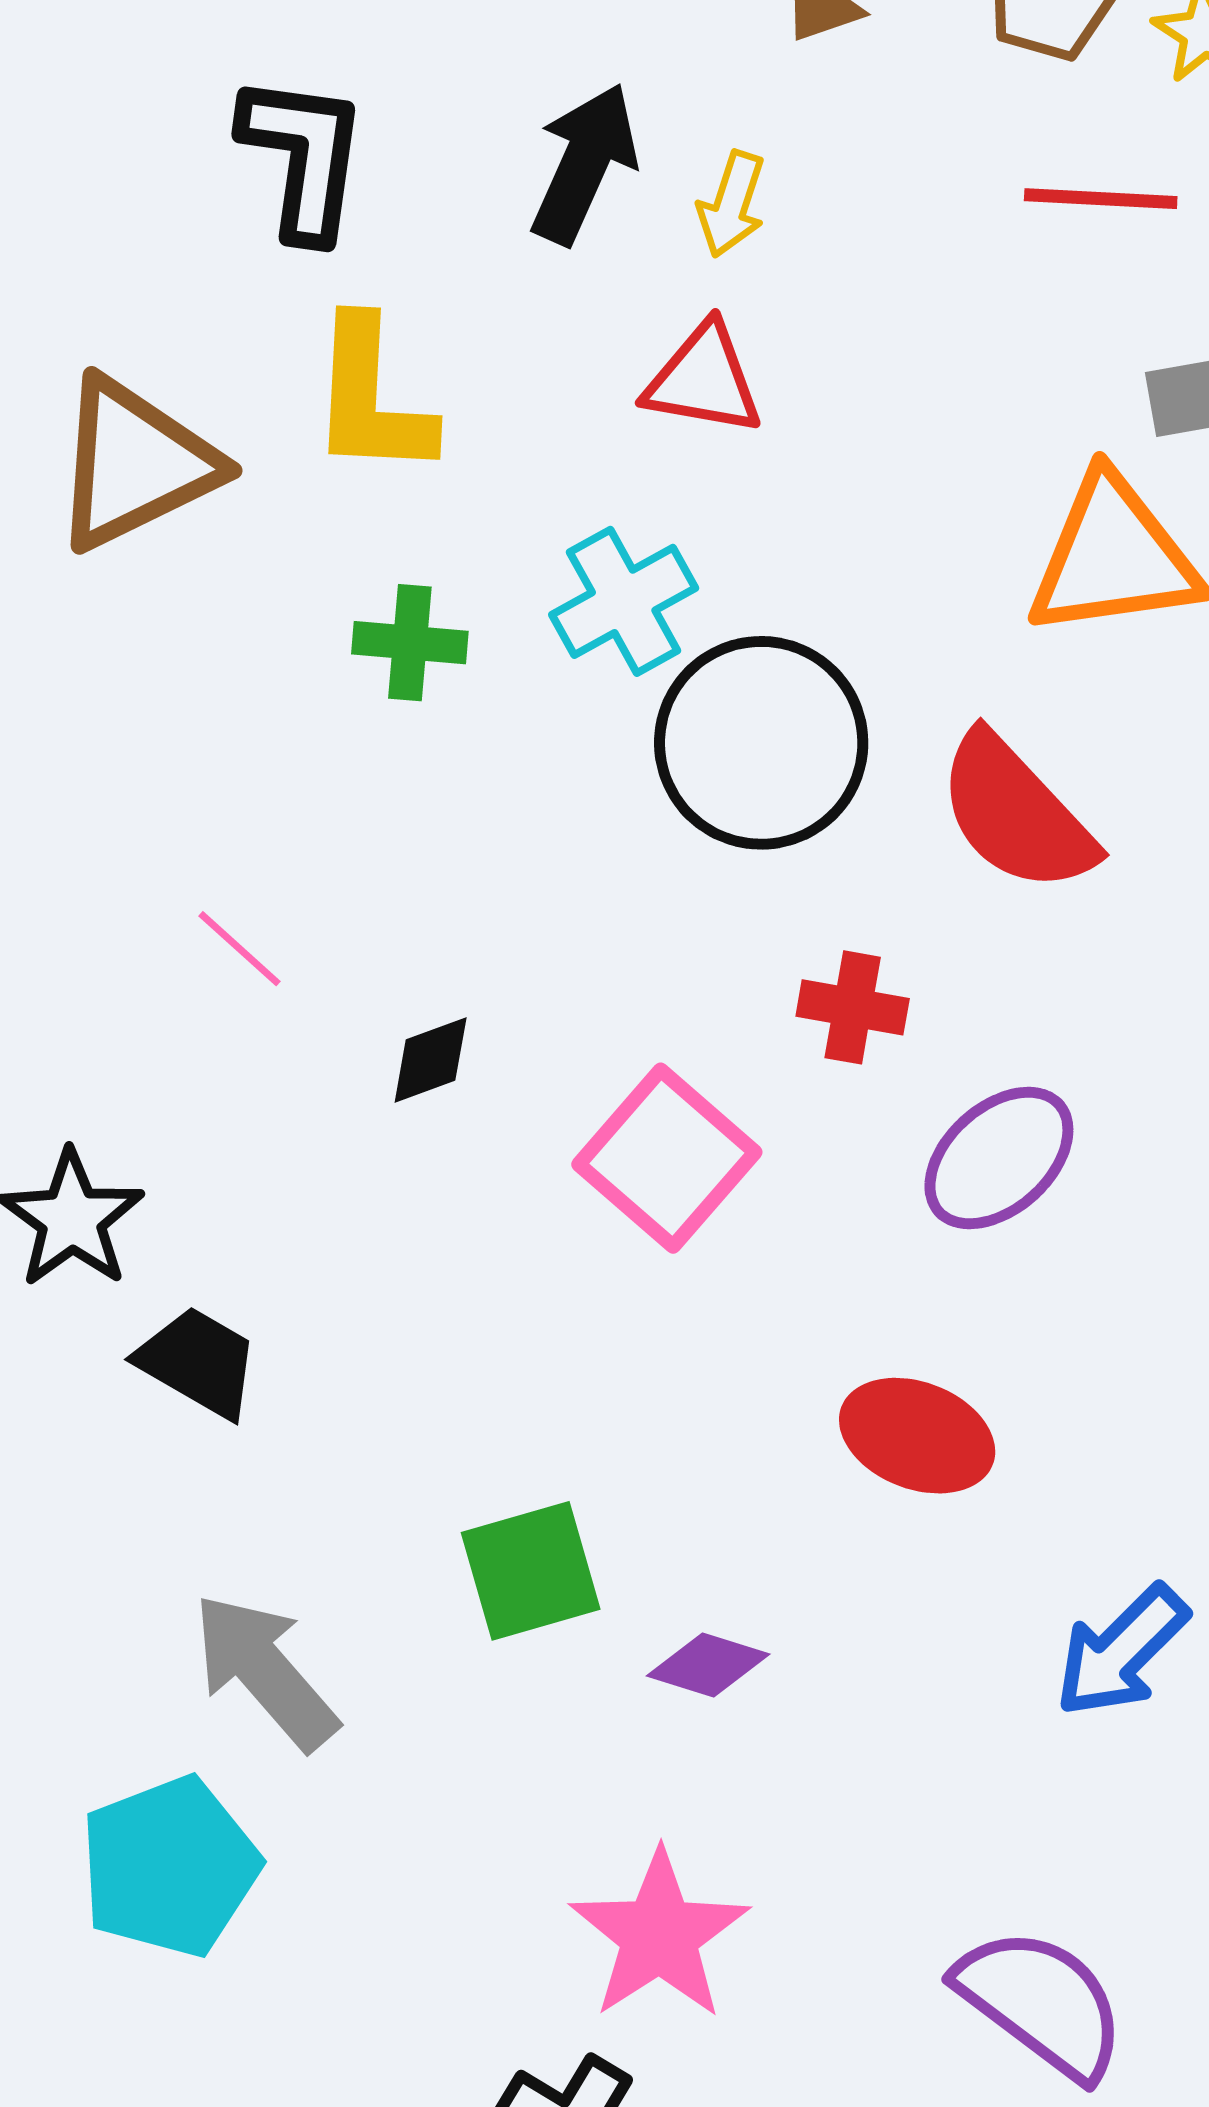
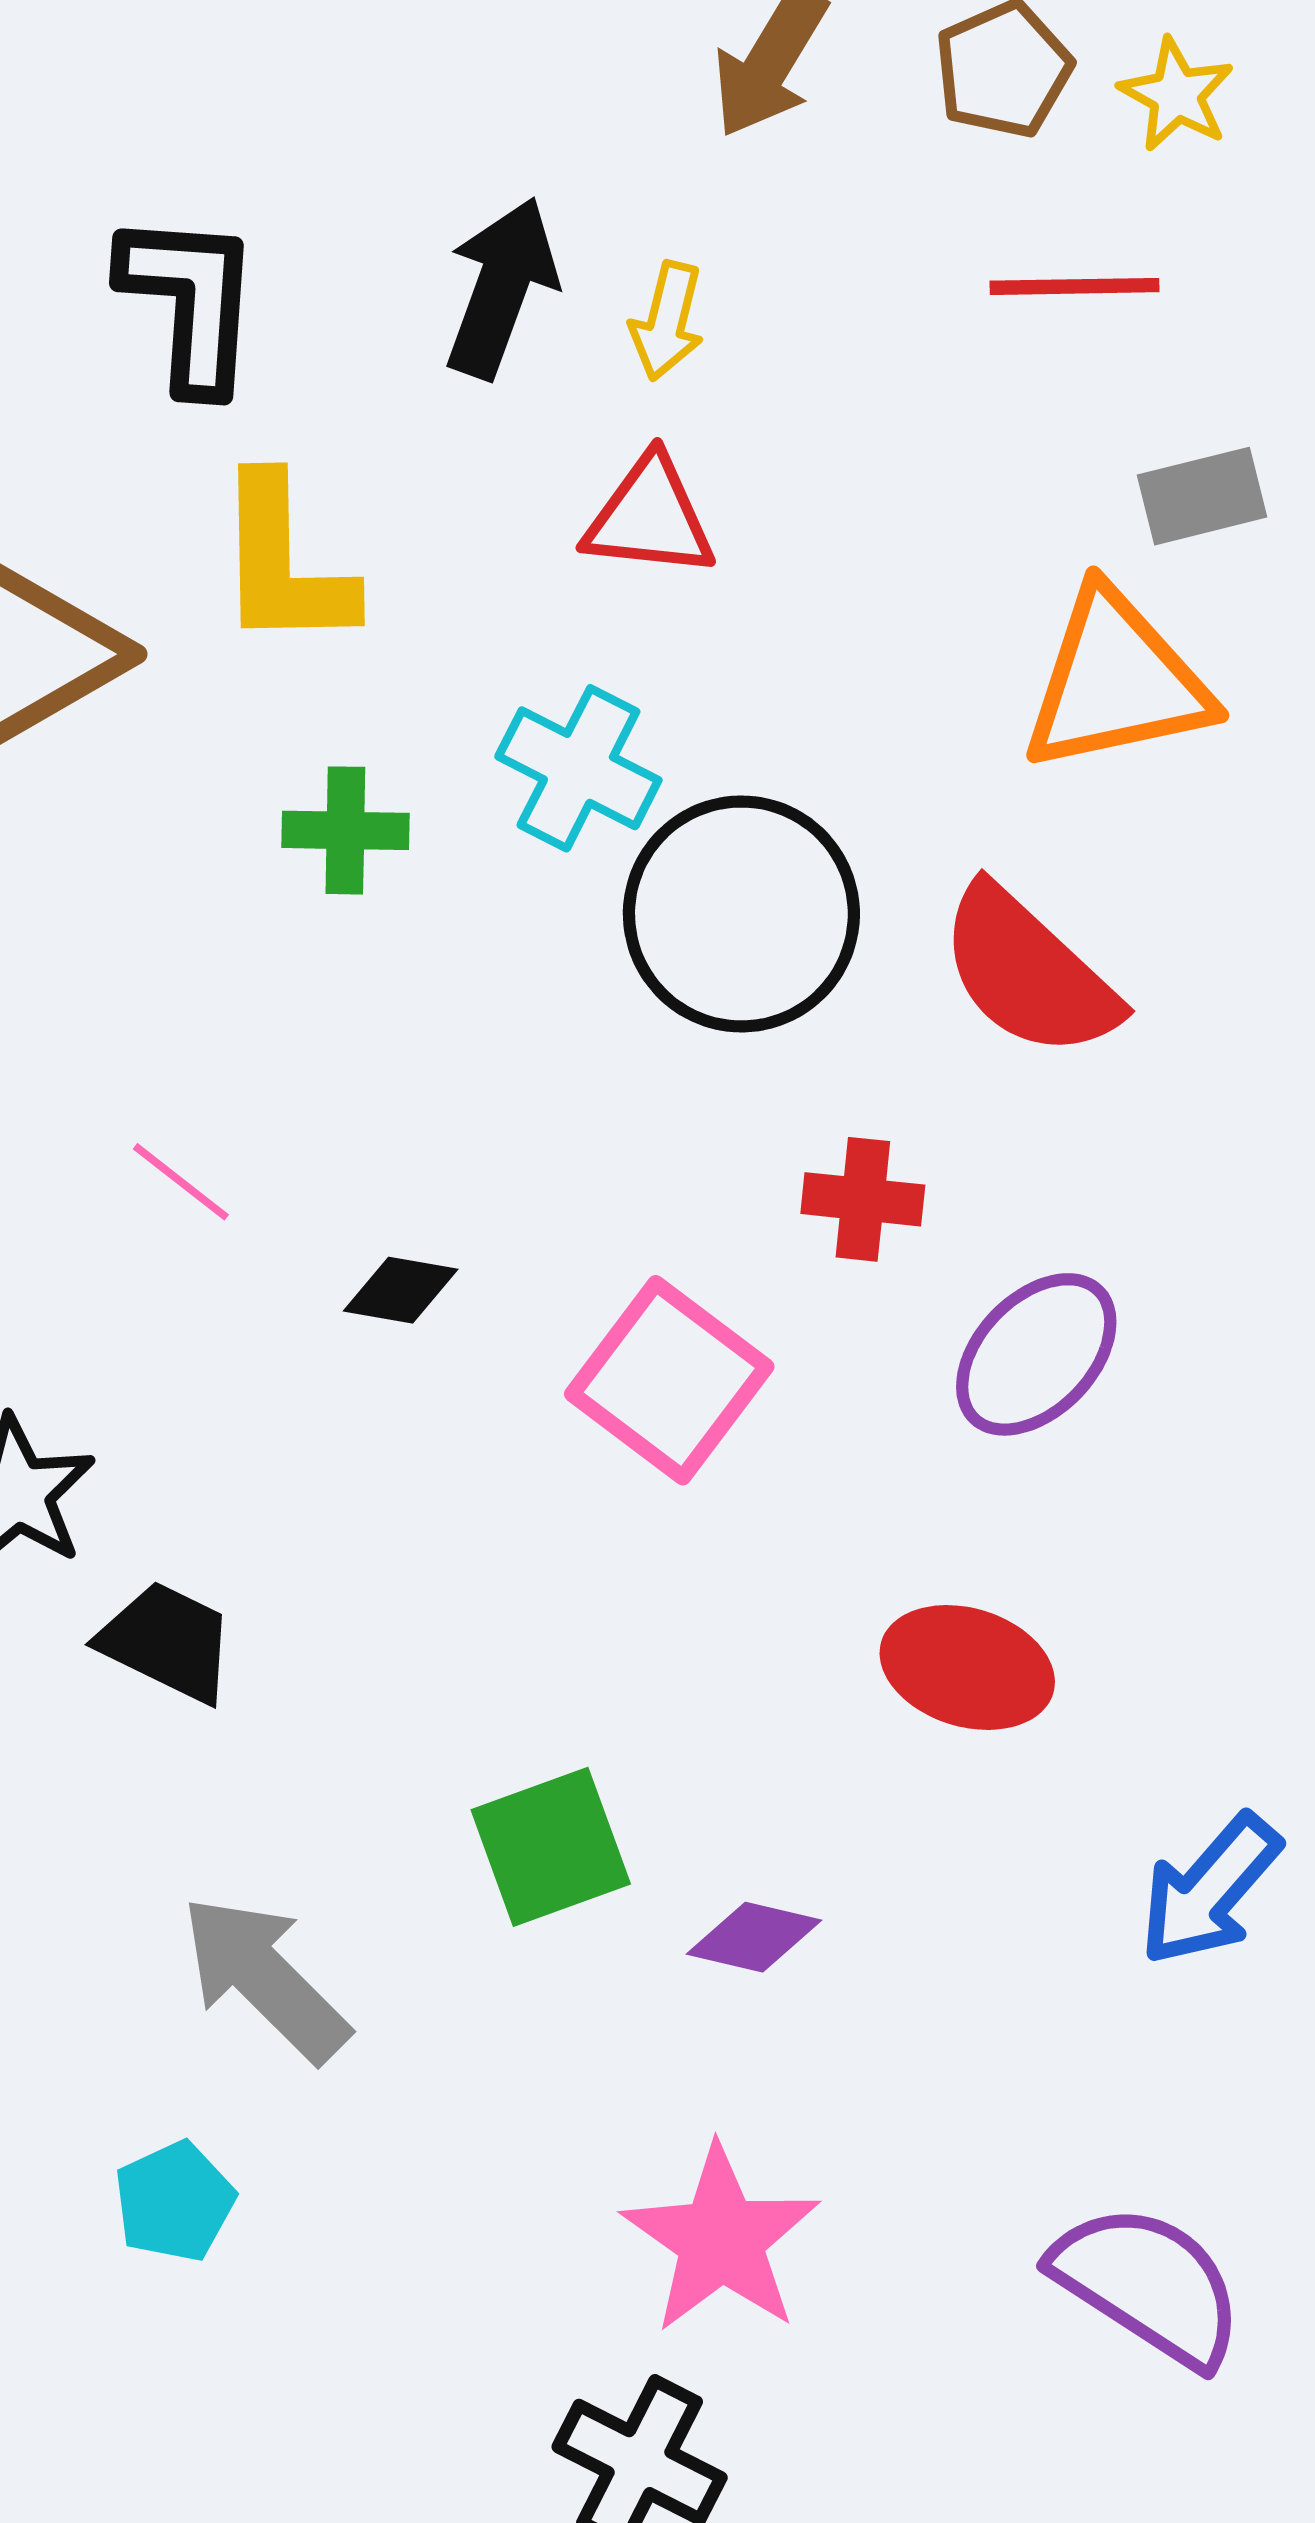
cyan cross: (624, 601) -> (578, 768), turned -30
black diamond: (431, 1060) -> (401, 1290), turned 34
cyan pentagon: (169, 1867) -> (174, 2202), size x0.6

